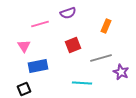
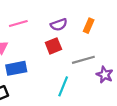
purple semicircle: (68, 13) -> (59, 25), moved
cyan line: (82, 83) -> (63, 86), turned -72

